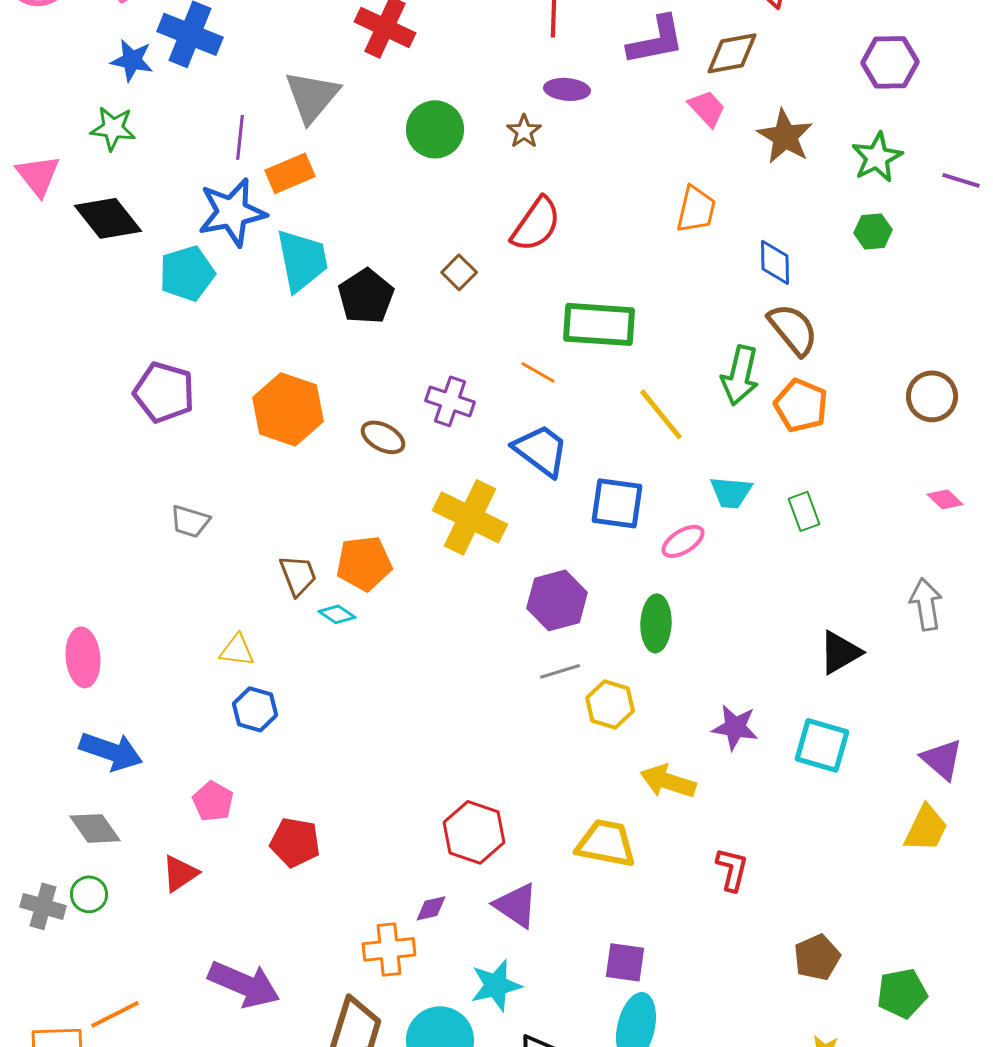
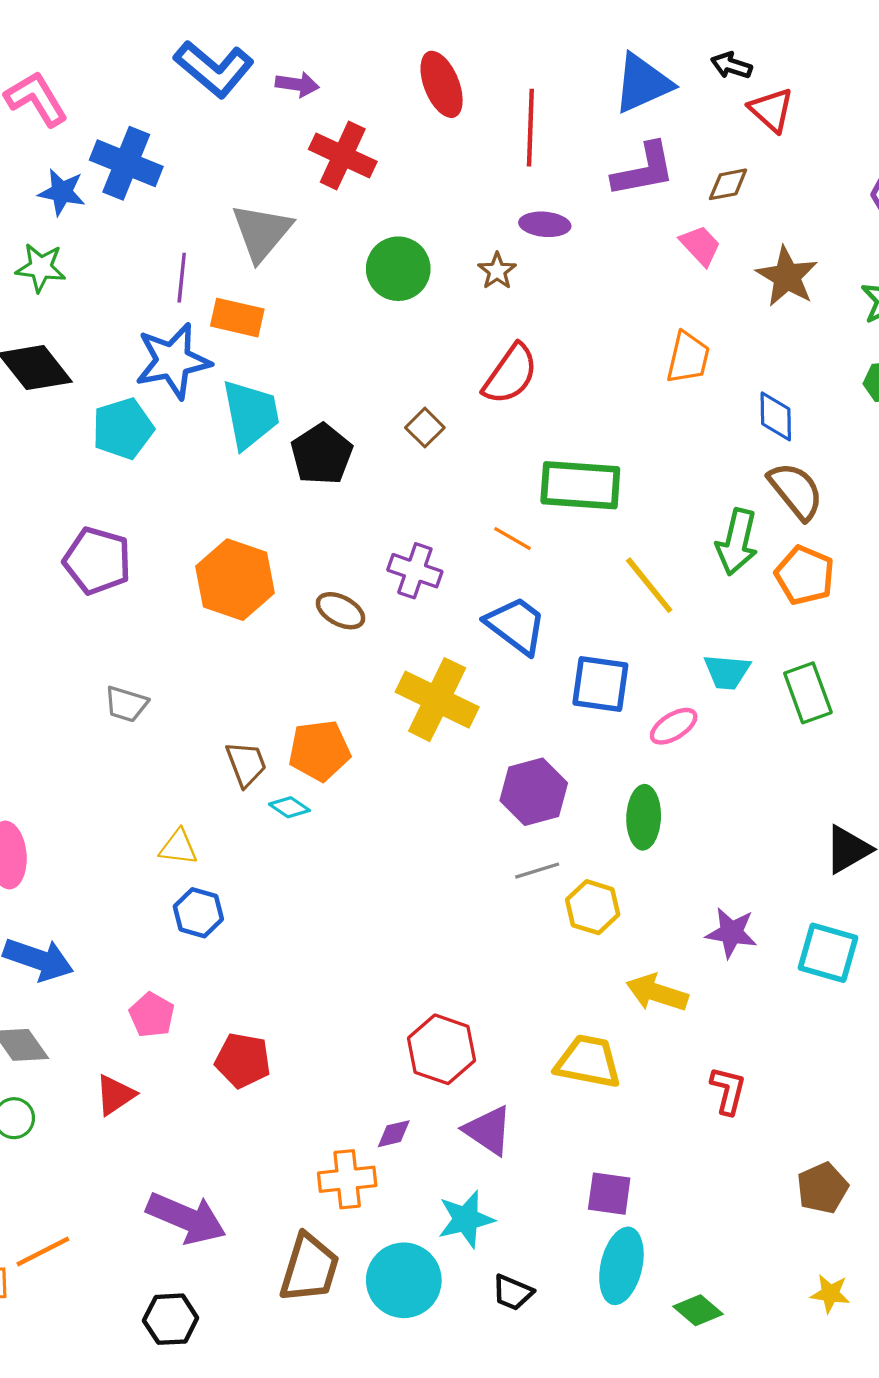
brown diamond: (732, 53) -> (728, 184), size x0.7
orange rectangle: (290, 173) -> (237, 318), turned 36
green rectangle: (804, 511) -> (808, 693), size x1.4

